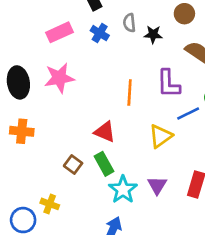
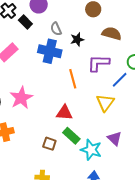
blue cross: (100, 33) -> (50, 51), moved, size x1.6
black star: (153, 34) -> (77, 39), moved
pink star: (59, 78) -> (21, 98), moved
purple L-shape: (168, 84) -> (98, 63), turned 110

